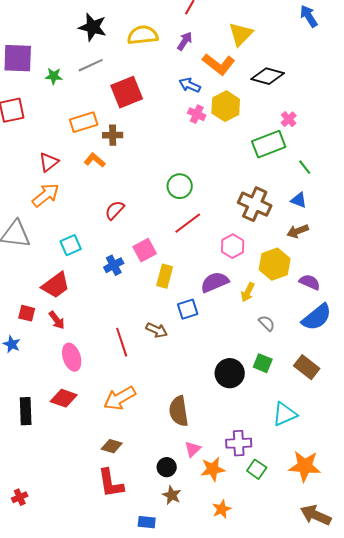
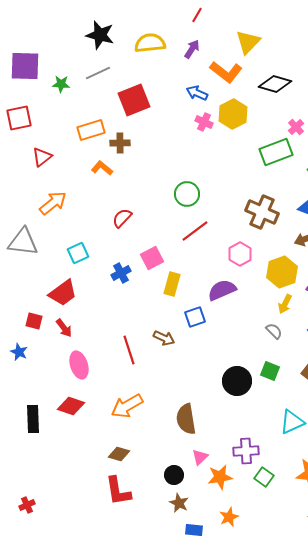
red triangle: (49, 162) -> (42, 157), moved
yellow arrow: (248, 292) -> (285, 304), moved
blue rectangle: (147, 522) -> (194, 530), moved

